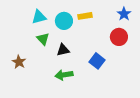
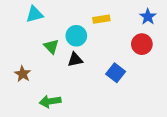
cyan triangle: (39, 17) -> (35, 14), moved
cyan circle: (64, 21) -> (76, 36), moved
green arrow: (64, 75) -> (50, 101), moved

